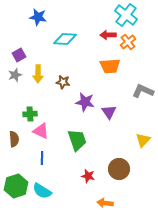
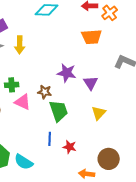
brown star: (63, 82) -> (45, 92), moved
yellow triangle: (143, 140) -> (99, 113), moved
blue line: (42, 158) -> (50, 139), moved
brown circle: (119, 169) -> (109, 159), moved

